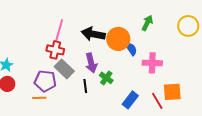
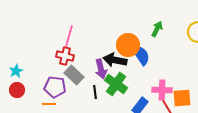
black arrow: (93, 34) -> (115, 60), moved
blue semicircle: (131, 49) -> (141, 55), size x1.5
pink cross: (152, 63) -> (162, 90), moved
green cross: (106, 78) -> (116, 84), size x1.6

